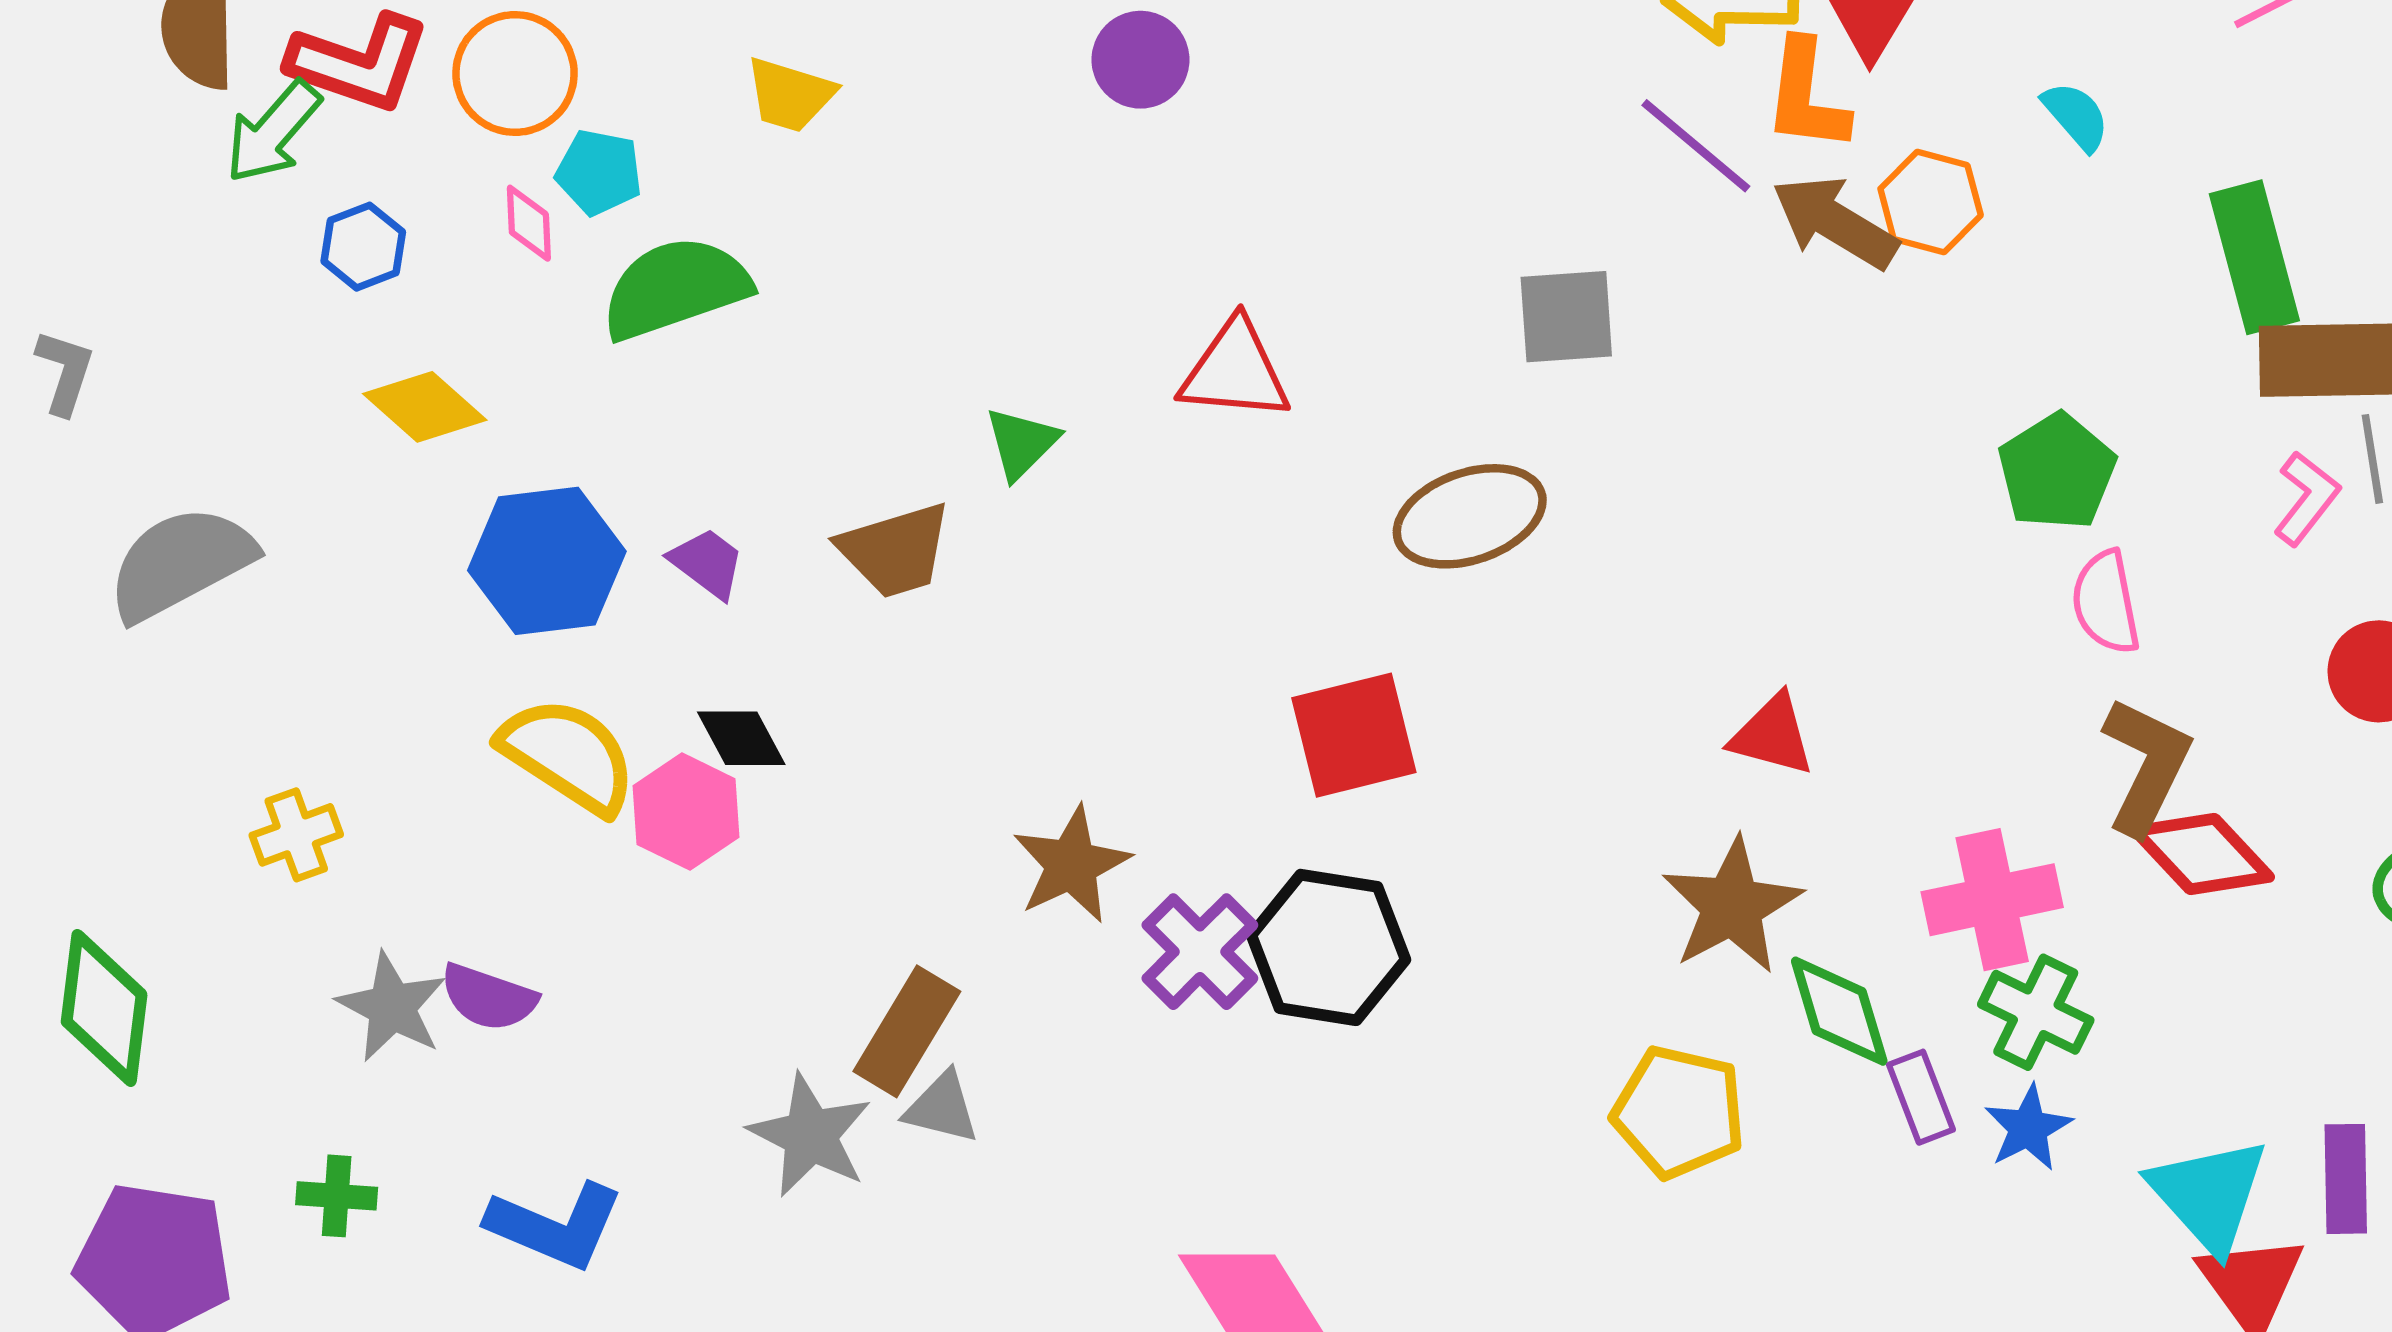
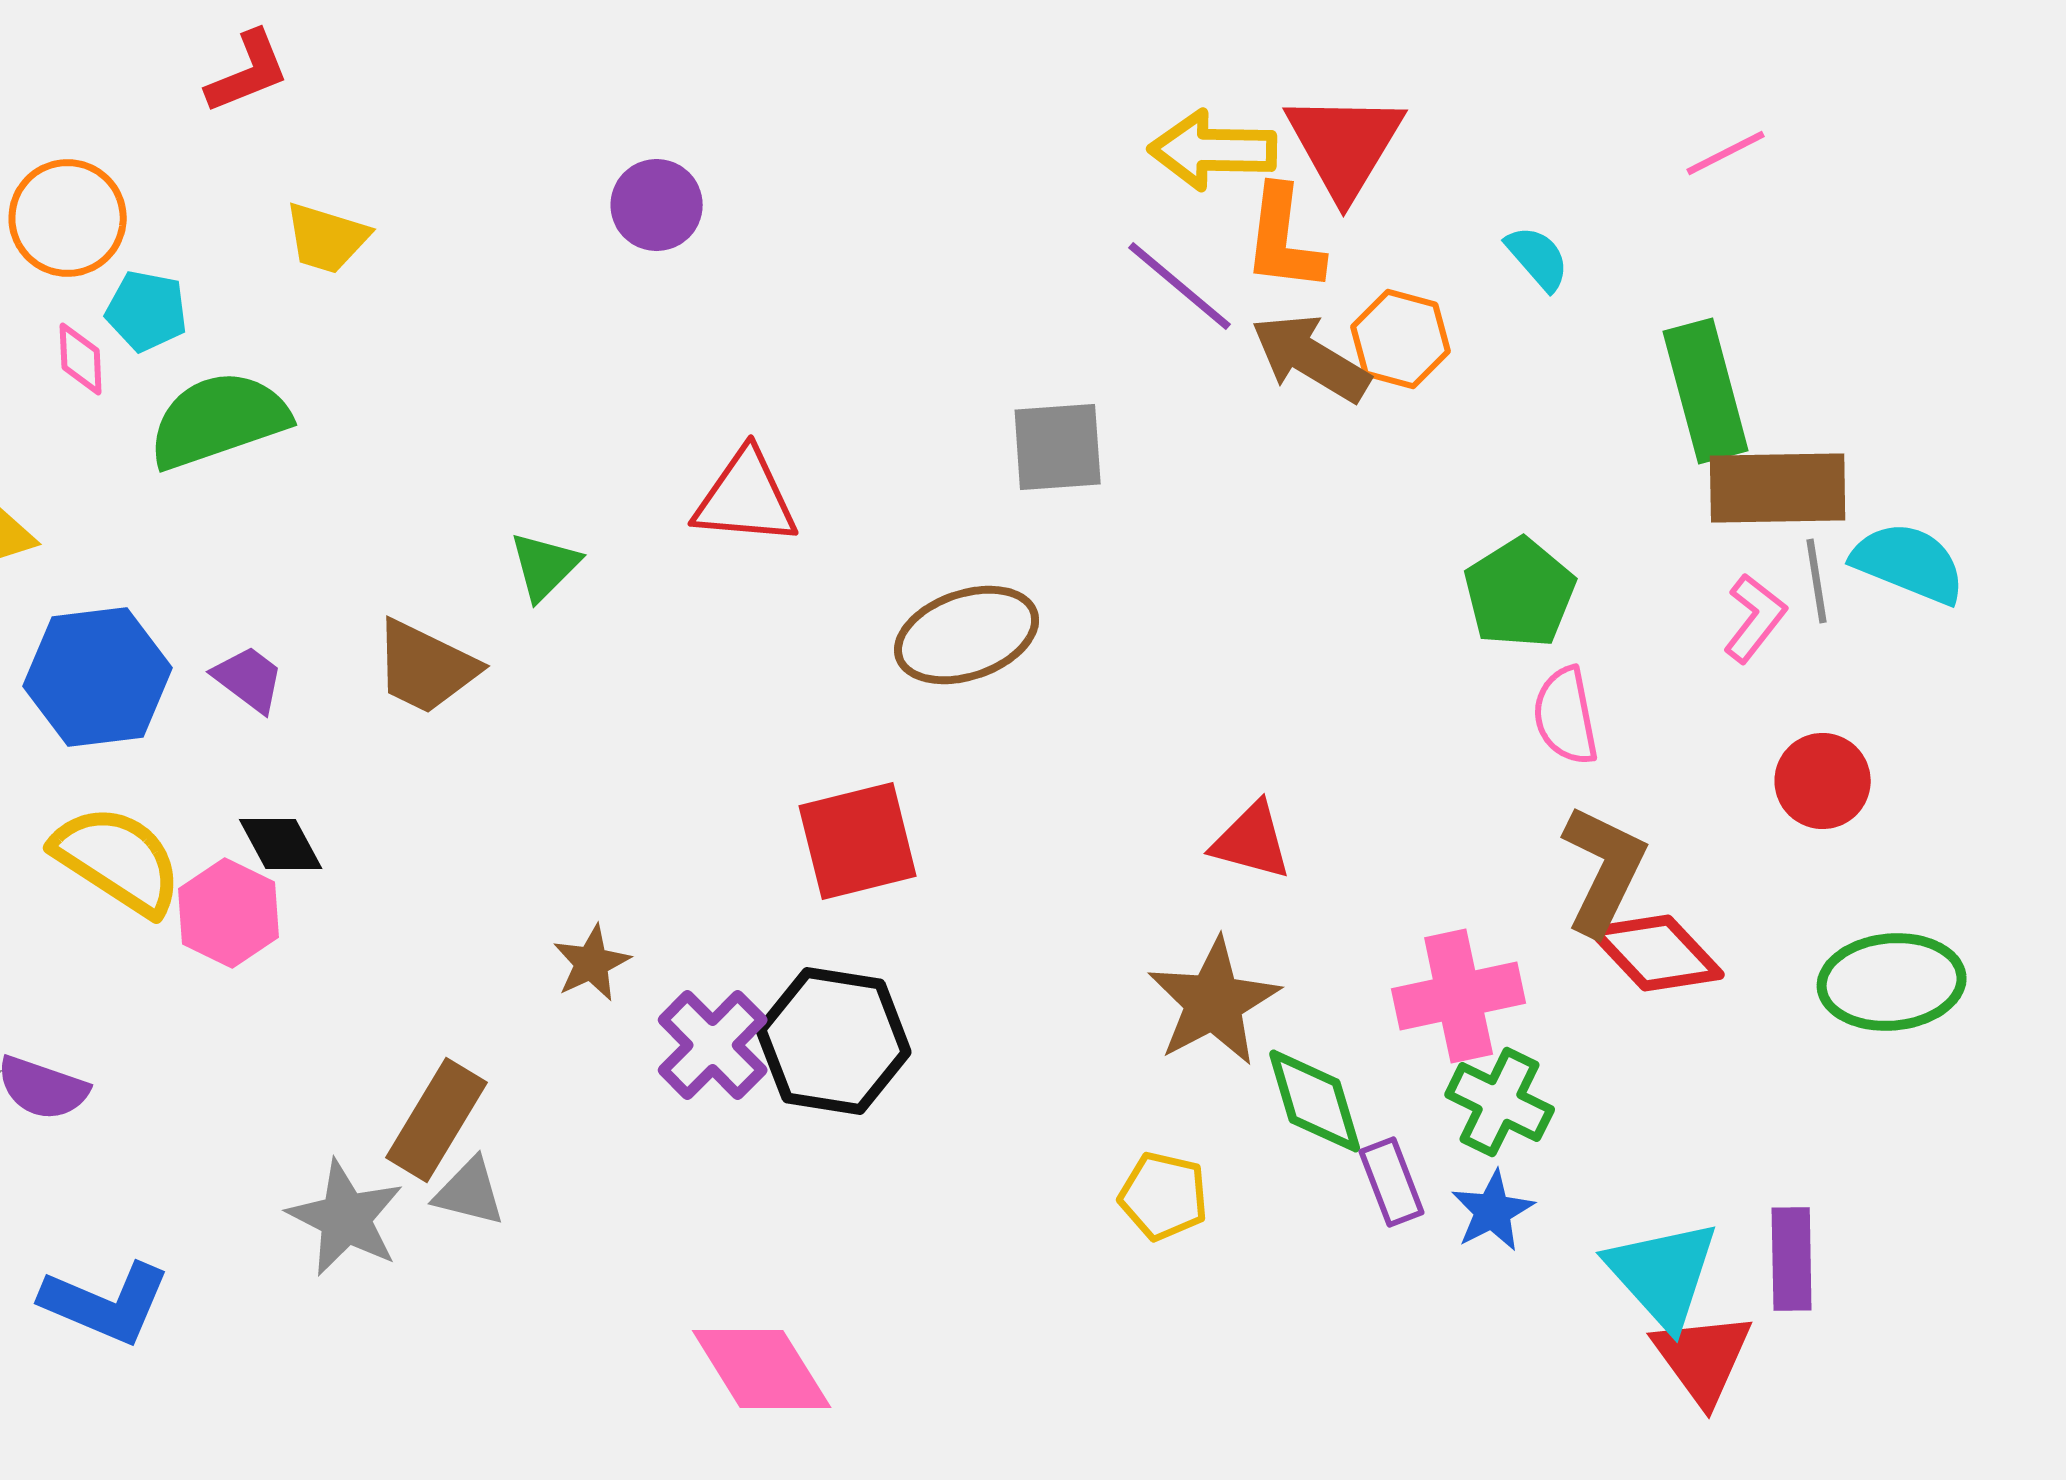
brown trapezoid: (895, 550) -> (426, 667), turned 43
brown star: (1071, 865) -> (592, 963), size x0.7
yellow pentagon: (1679, 1112) -> (1164, 1196), size x0.7

